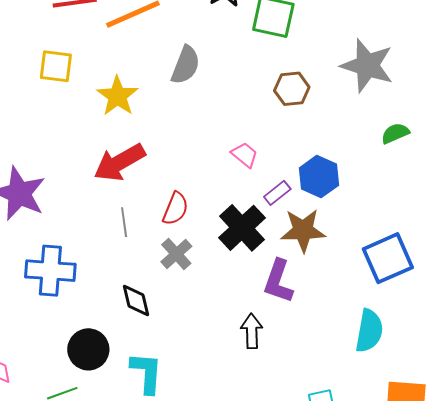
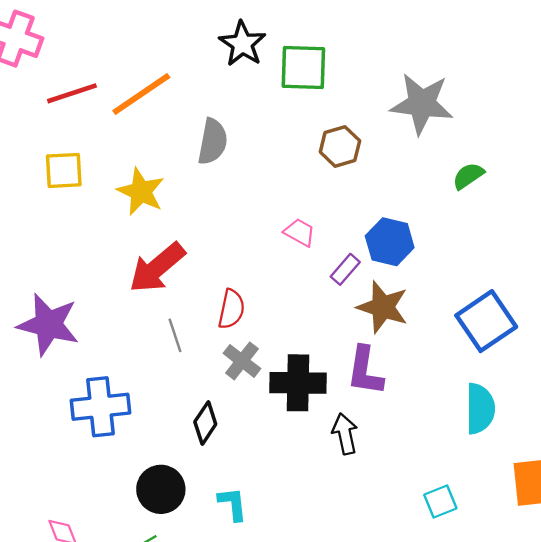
black cross: (242, 228) -> (298, 383), moved, turned -36
brown star: (303, 230) -> (383, 307), turned 30
black diamond: (136, 301) -> (205, 423), turned 57
cyan L-shape: (146, 373) -> (233, 504), size x0.7

